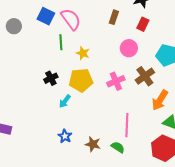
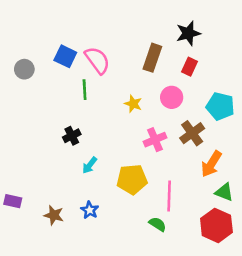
brown rectangle: (114, 17) -> (152, 58), size x1.5
yellow star: (83, 53) -> (133, 104), moved
yellow pentagon: (81, 80) -> (132, 179), moved
brown star: (93, 144) -> (54, 215), moved

